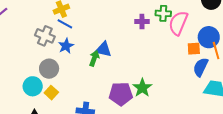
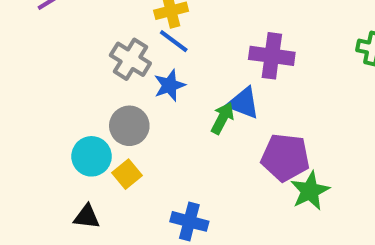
purple cross: (142, 21) -> (272, 56), moved, size x1.5
purple pentagon: (121, 94) -> (285, 157), moved

